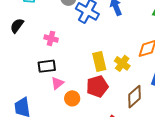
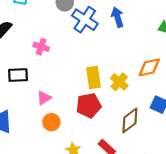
black rectangle: (47, 66) -> (18, 75), moved
orange circle: (72, 98) -> (51, 122), moved

